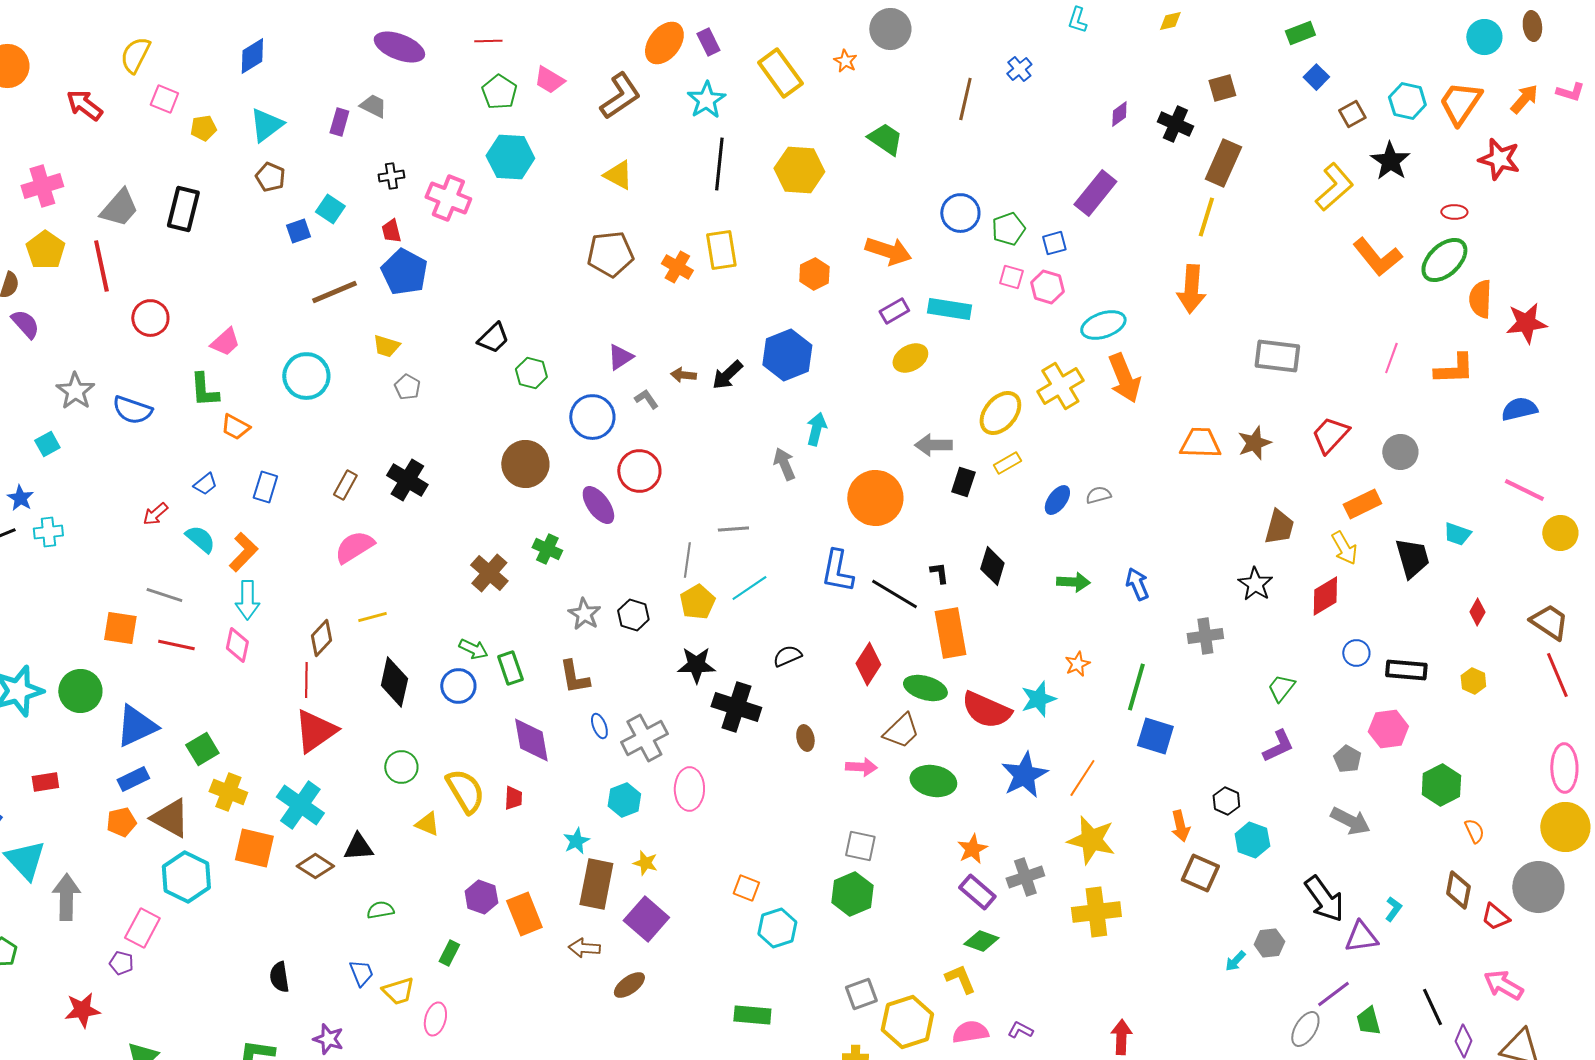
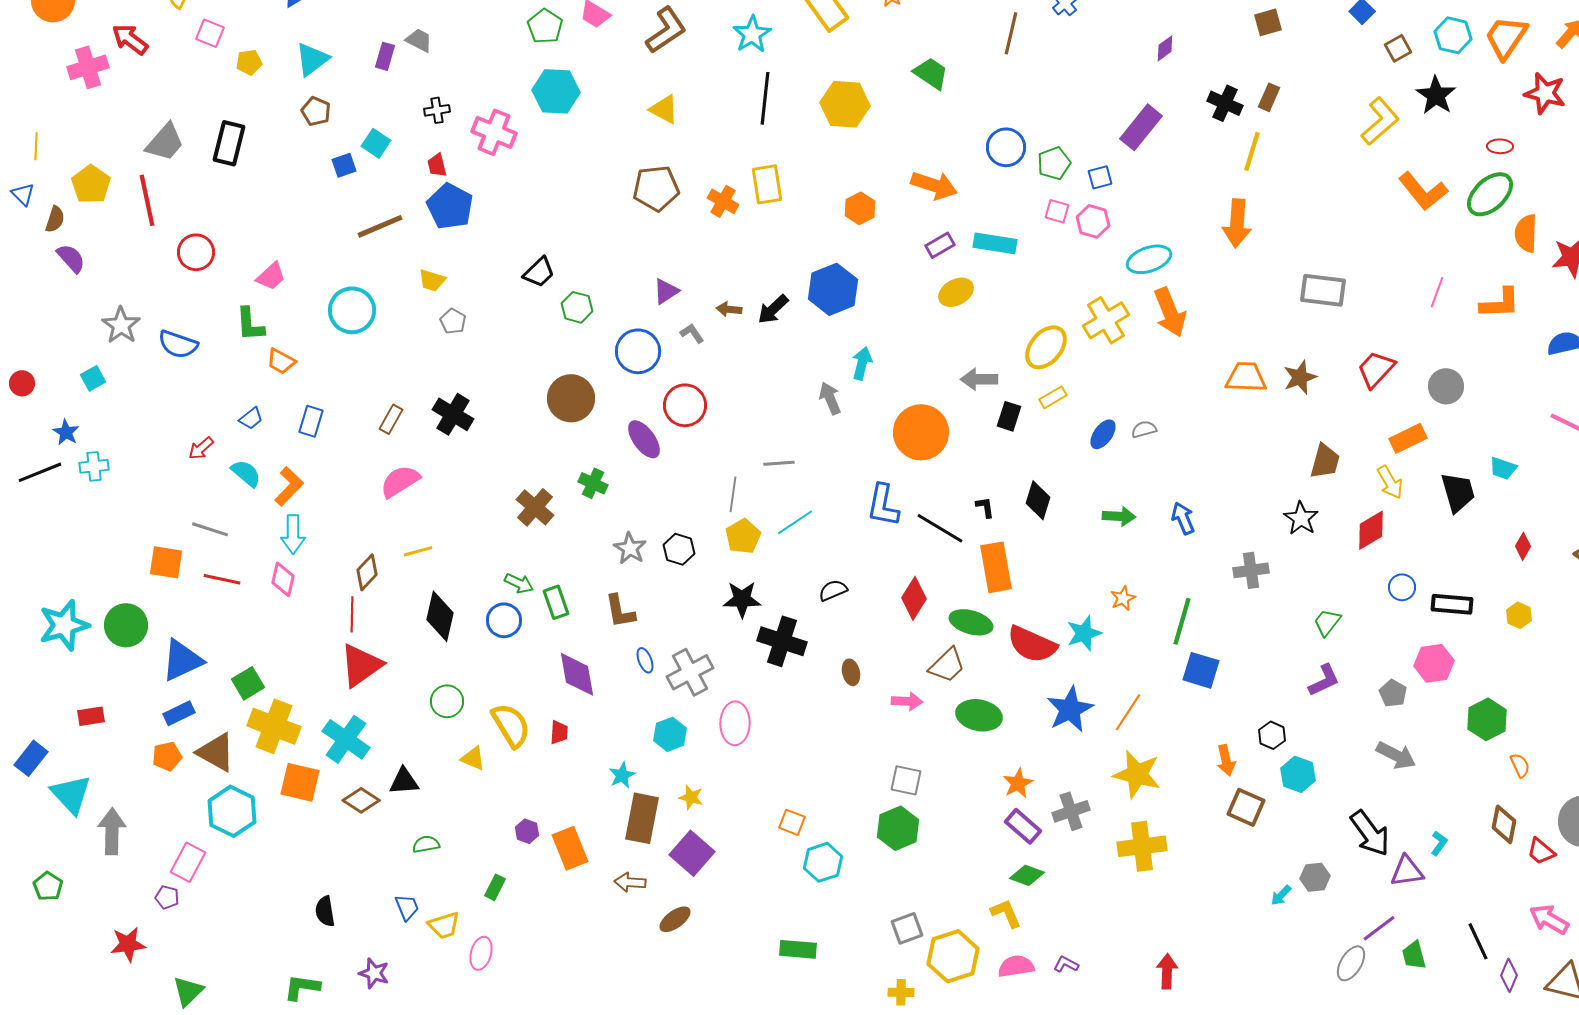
black cross: (1175, 124) -> (1225, 103), moved
brown rectangle: (1223, 163) -> (1269, 97), size x0.6
pink cross: (42, 186) -> (88, 67), moved
yellow cross: (228, 792) -> (274, 726), size x1.4
purple hexagon: (481, 897) -> (527, 831), size x0.7

